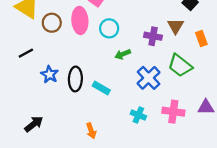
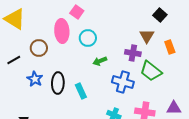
brown circle: (52, 23) -> (39, 48), moved
purple cross: (153, 36) -> (133, 53), moved
blue cross: (149, 78) -> (123, 82), turned -30
cyan rectangle: (101, 88) -> (81, 91), turned 35

